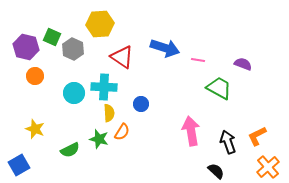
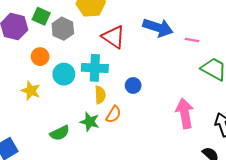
orange circle: (35, 76) -> (40, 57), moved
yellow star: (35, 129) -> (31, 91), moved

